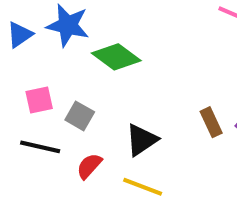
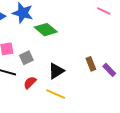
gray square: (80, 116) -> (26, 58), turned 32

